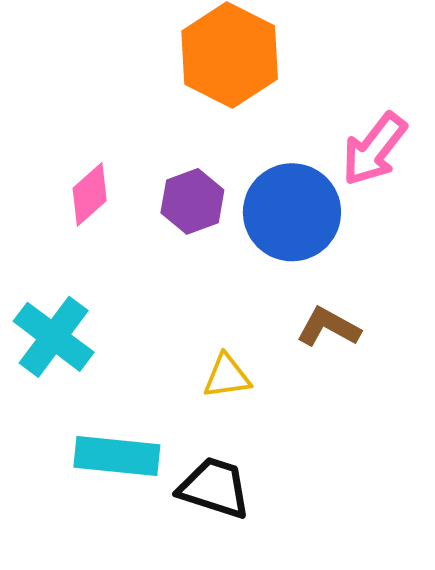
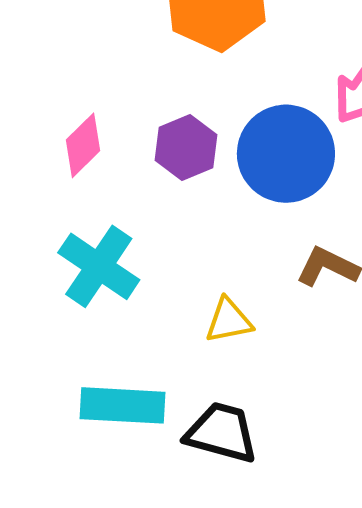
cyan cross: (54, 337) -> (99, 266), moved

